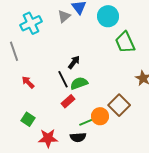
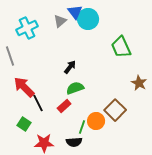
cyan circle: (108, 16) -> (88, 19), moved
black line: (63, 79) -> (38, 103), moved
red arrow: (28, 82) -> (24, 87), size x1.6
green line: (86, 122) -> (82, 127), turned -48

